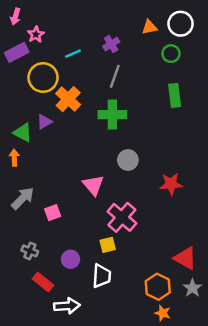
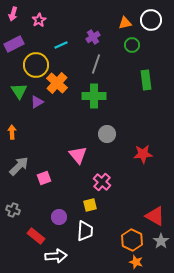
pink star: (36, 34) -> (39, 20), moved
green circle: (171, 54) -> (132, 45), moved
green triangle: (23, 133) -> (19, 91), moved, turned 30
pink cross: (122, 217) -> (102, 182), size x0.7
gray cross: (30, 251) -> (13, 210), moved

